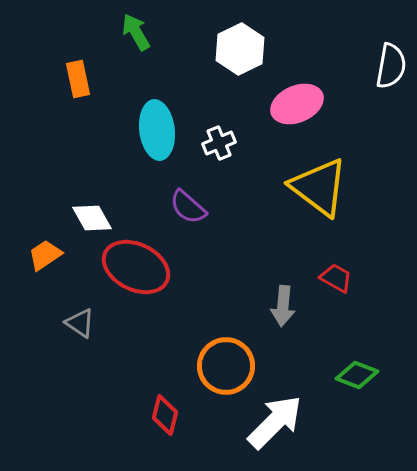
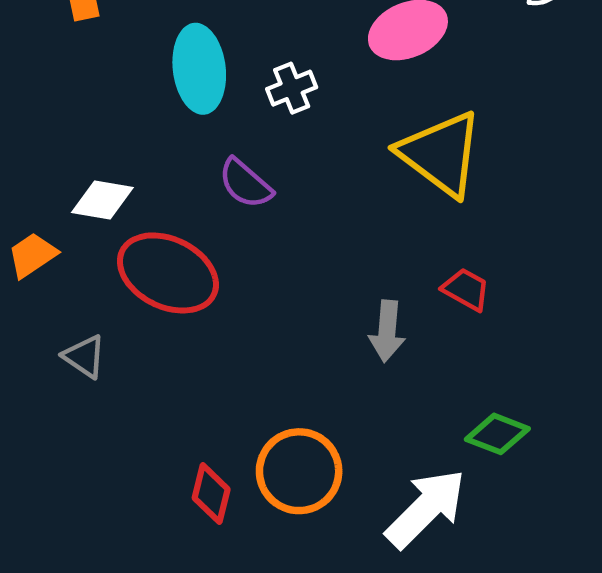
white diamond: (92, 218) -> (102, 200), turned -51
orange circle: (226, 366) -> (299, 471), moved
white arrow: (275, 422) -> (426, 508), moved

